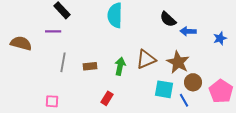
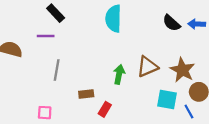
blue arrow: (188, 31) -> (197, 24), moved
brown rectangle: (90, 66) -> (86, 94), moved

